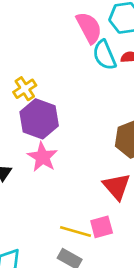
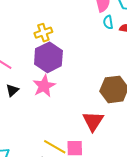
cyan semicircle: (104, 55) -> (108, 22), size x0.6

